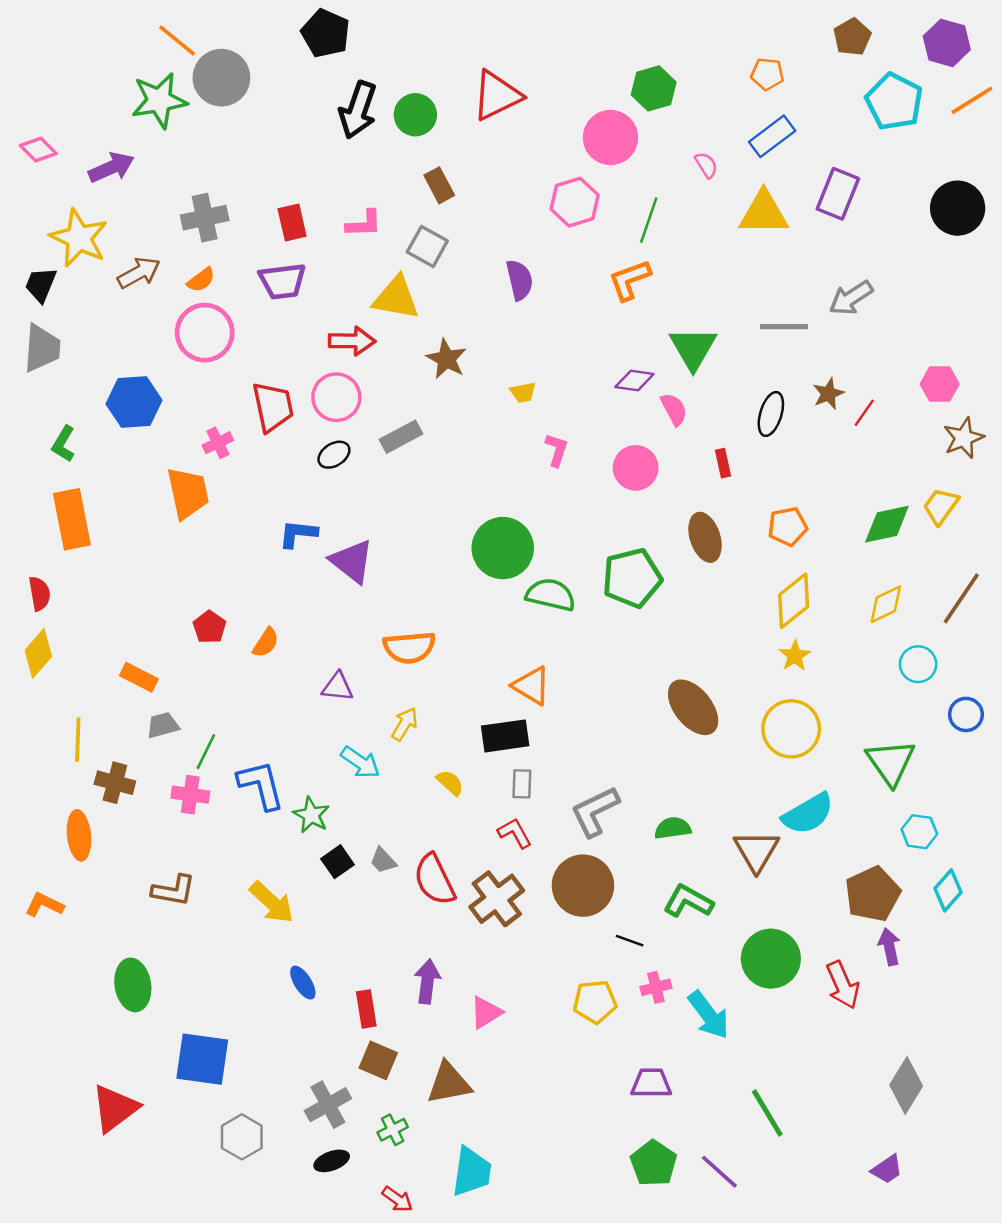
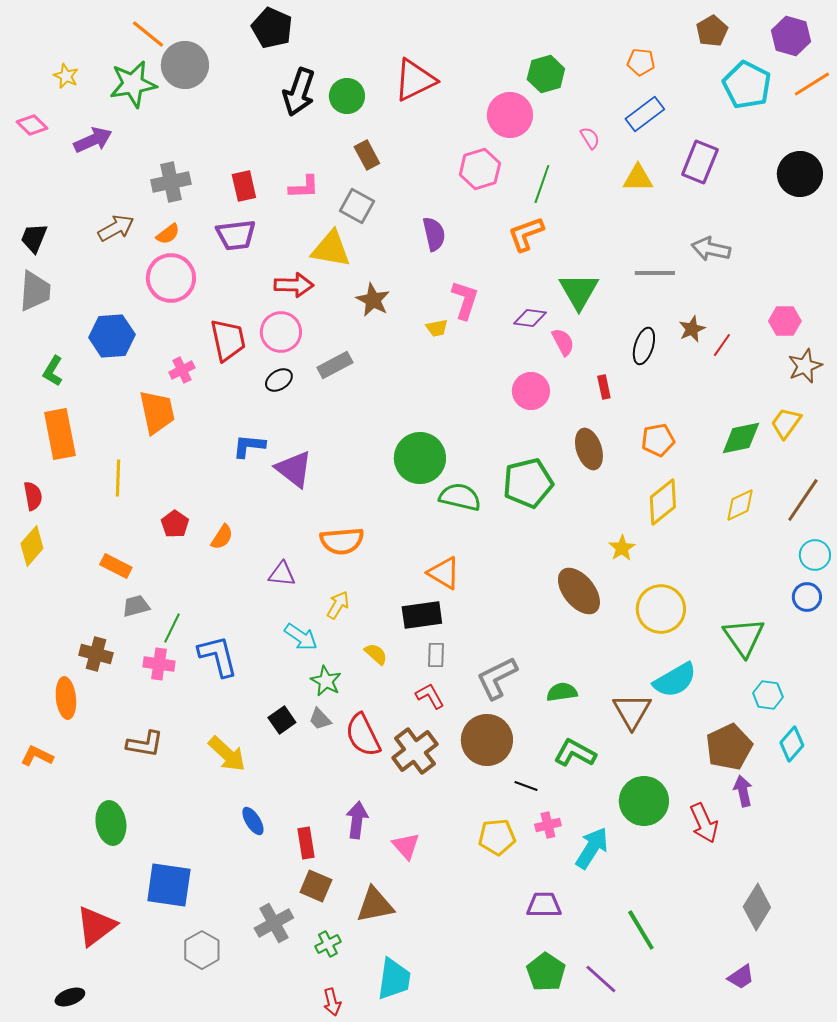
yellow triangle: (764, 213) -> (638, 178), size x0.7
yellow star: (79, 238) -> (66, 76), moved, size x0.5
gray arrow: (851, 298) -> (711, 249), turned 45
pink L-shape: (557, 450) -> (465, 300), moved, size x1.4
yellow star: (795, 656) -> (622, 548), moved
cyan circle: (918, 664) -> (815, 555), moved
yellow line: (78, 740) -> (118, 478), moved
green star: (311, 815) -> (326, 681), moved
pink triangle: (486, 1012) -> (406, 846), turned -40
cyan arrow: (709, 1015) -> (592, 848), turned -111
black ellipse: (332, 1161) -> (70, 997), moved
red arrow: (397, 1199) -> (332, 1002), turned 40

